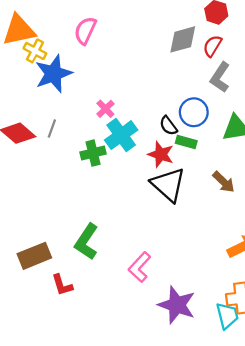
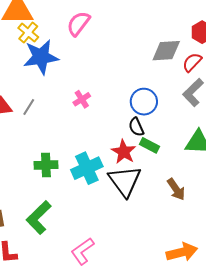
blue circle: (194, 112) -> (144, 102), moved
cyan cross: (121, 135) -> (87, 168), moved
green cross: (93, 153) -> (46, 165), moved

